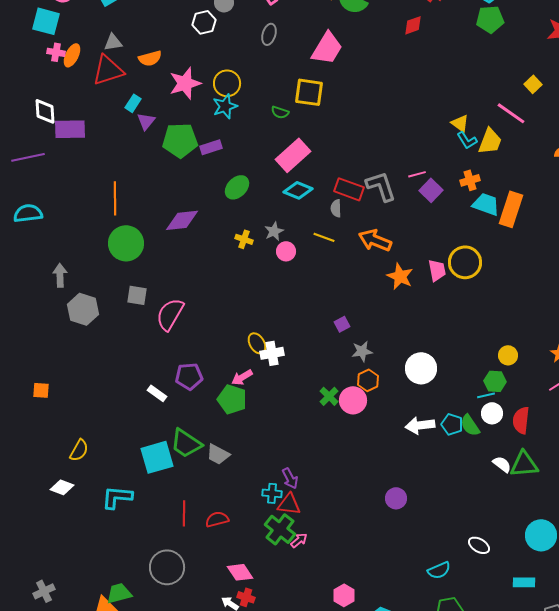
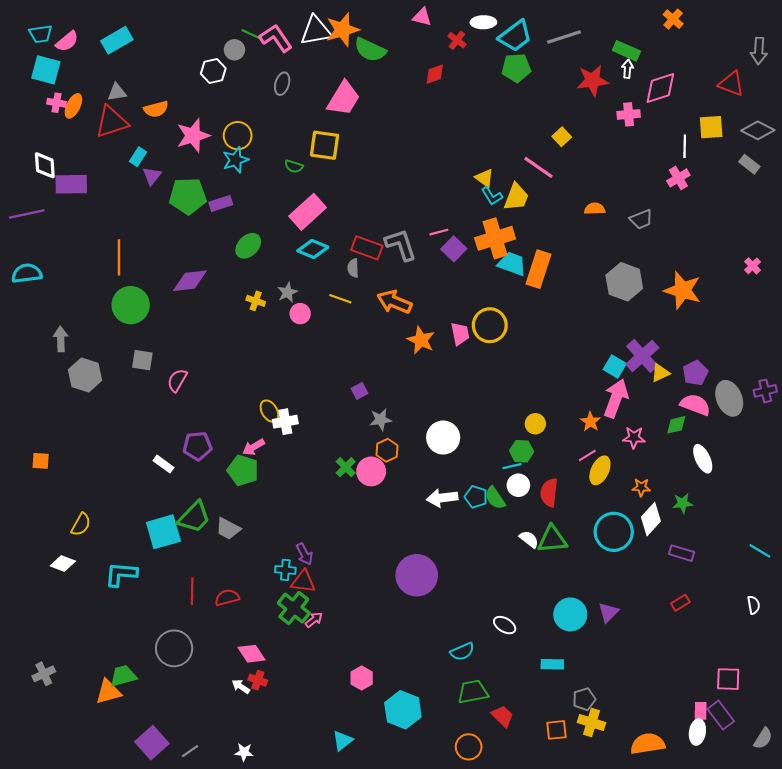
orange cross: (470, 180) -> (495, 238), size x1.8
pink semicircle: (170, 314) -> (177, 380), size x0.7
green trapezoid: (186, 443) -> (194, 517), turned -80
purple circle: (396, 498) -> (417, 575), size x1.8

